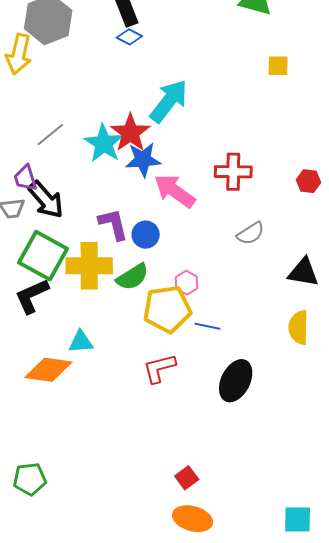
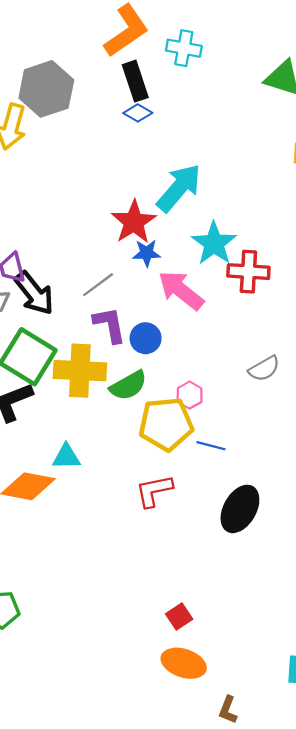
gray line: (50, 135) -> (98, 285), moved
cyan star: (104, 143) -> (214, 243), moved
blue star: (143, 160) -> (147, 253), size x0.7
gray semicircle: (251, 233) -> (264, 369), moved

